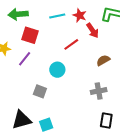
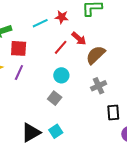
red arrow: (93, 30) -> (79, 38), moved
brown semicircle: (103, 60) -> (96, 55), size x1.5
cyan circle: (57, 70) -> (61, 75), moved
gray square: (40, 91) -> (55, 98), moved, turned 32

